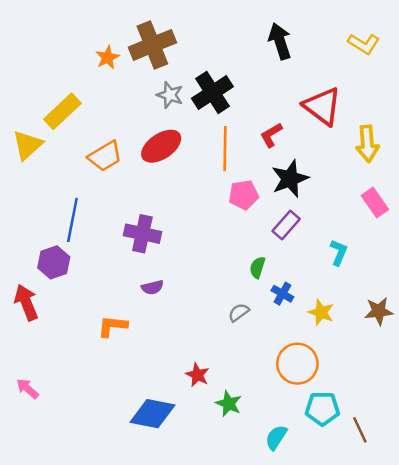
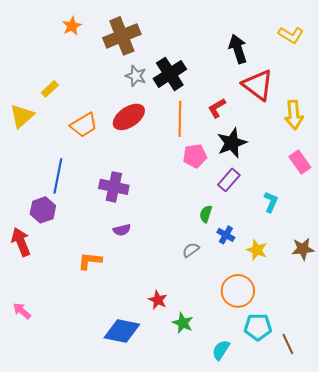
black arrow: (280, 41) -> (238, 49), moved
orange star: (107, 57) -> (72, 26), moved
yellow rectangle: (62, 111) -> (50, 89), size x0.6

